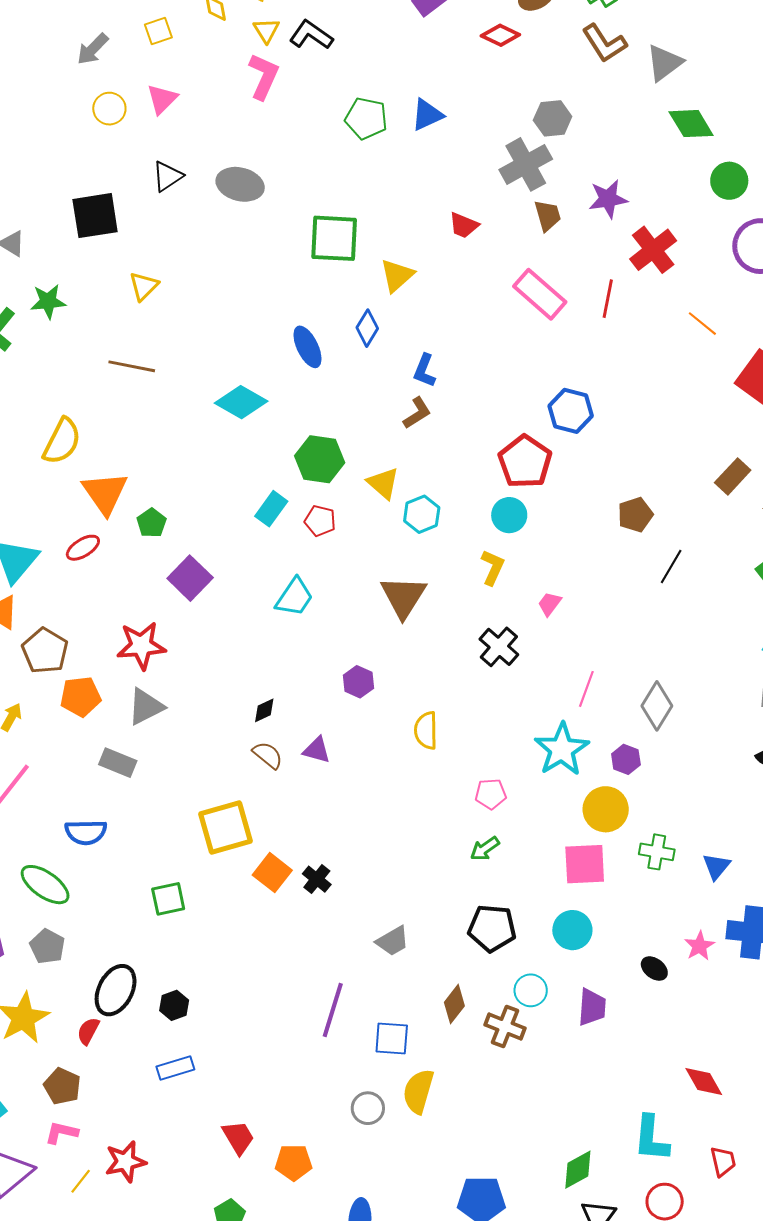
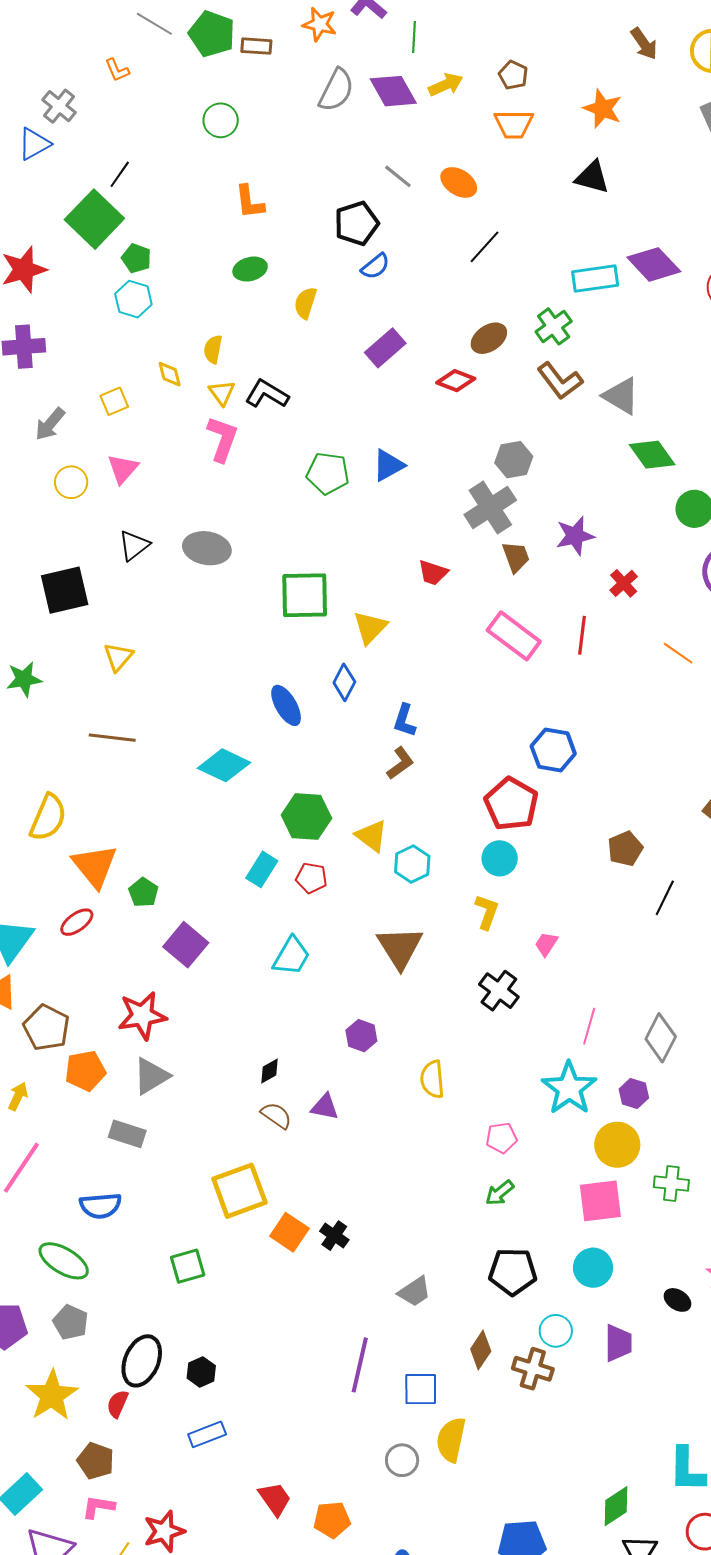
gray triangle: (664, 63) -> (621, 396), turned -48
red cross: (653, 250) -> (624, 583), size x0.6

